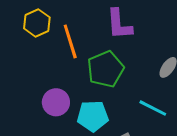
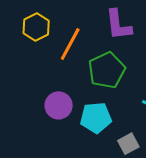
orange line: (70, 41) -> (70, 44), turned 48

